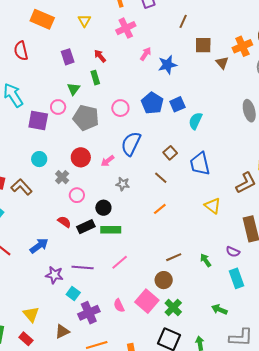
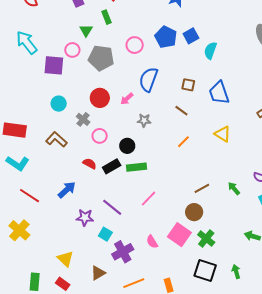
brown square: (170, 153) -> (188, 85), turned -32
brown L-shape: (21, 187) -> (56, 139), moved
yellow triangle: (213, 206) -> (223, 134), moved
purple line: (83, 268) -> (112, 207), turned 40

